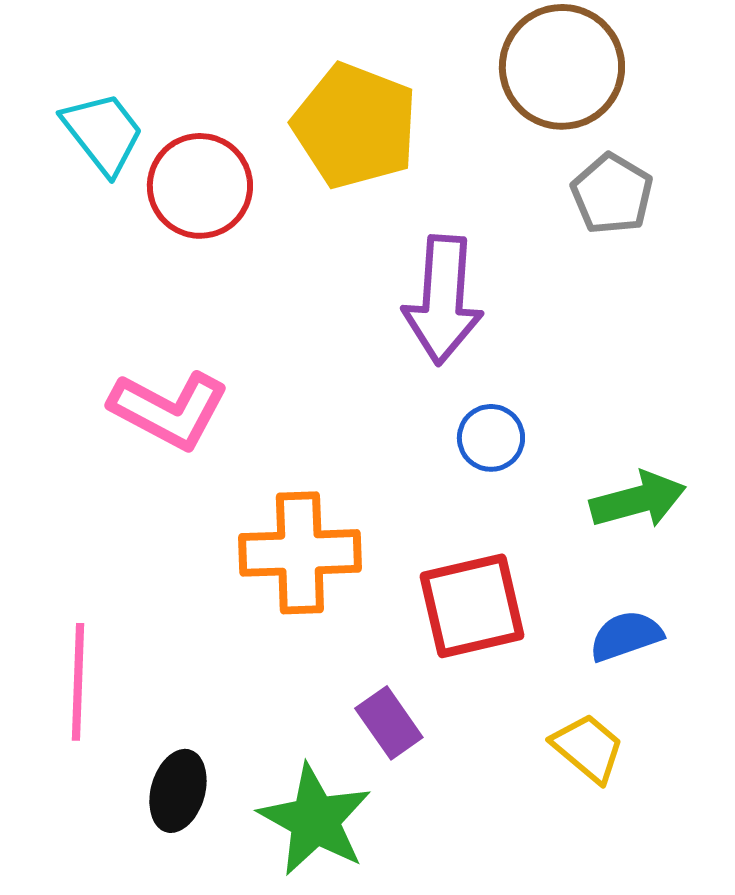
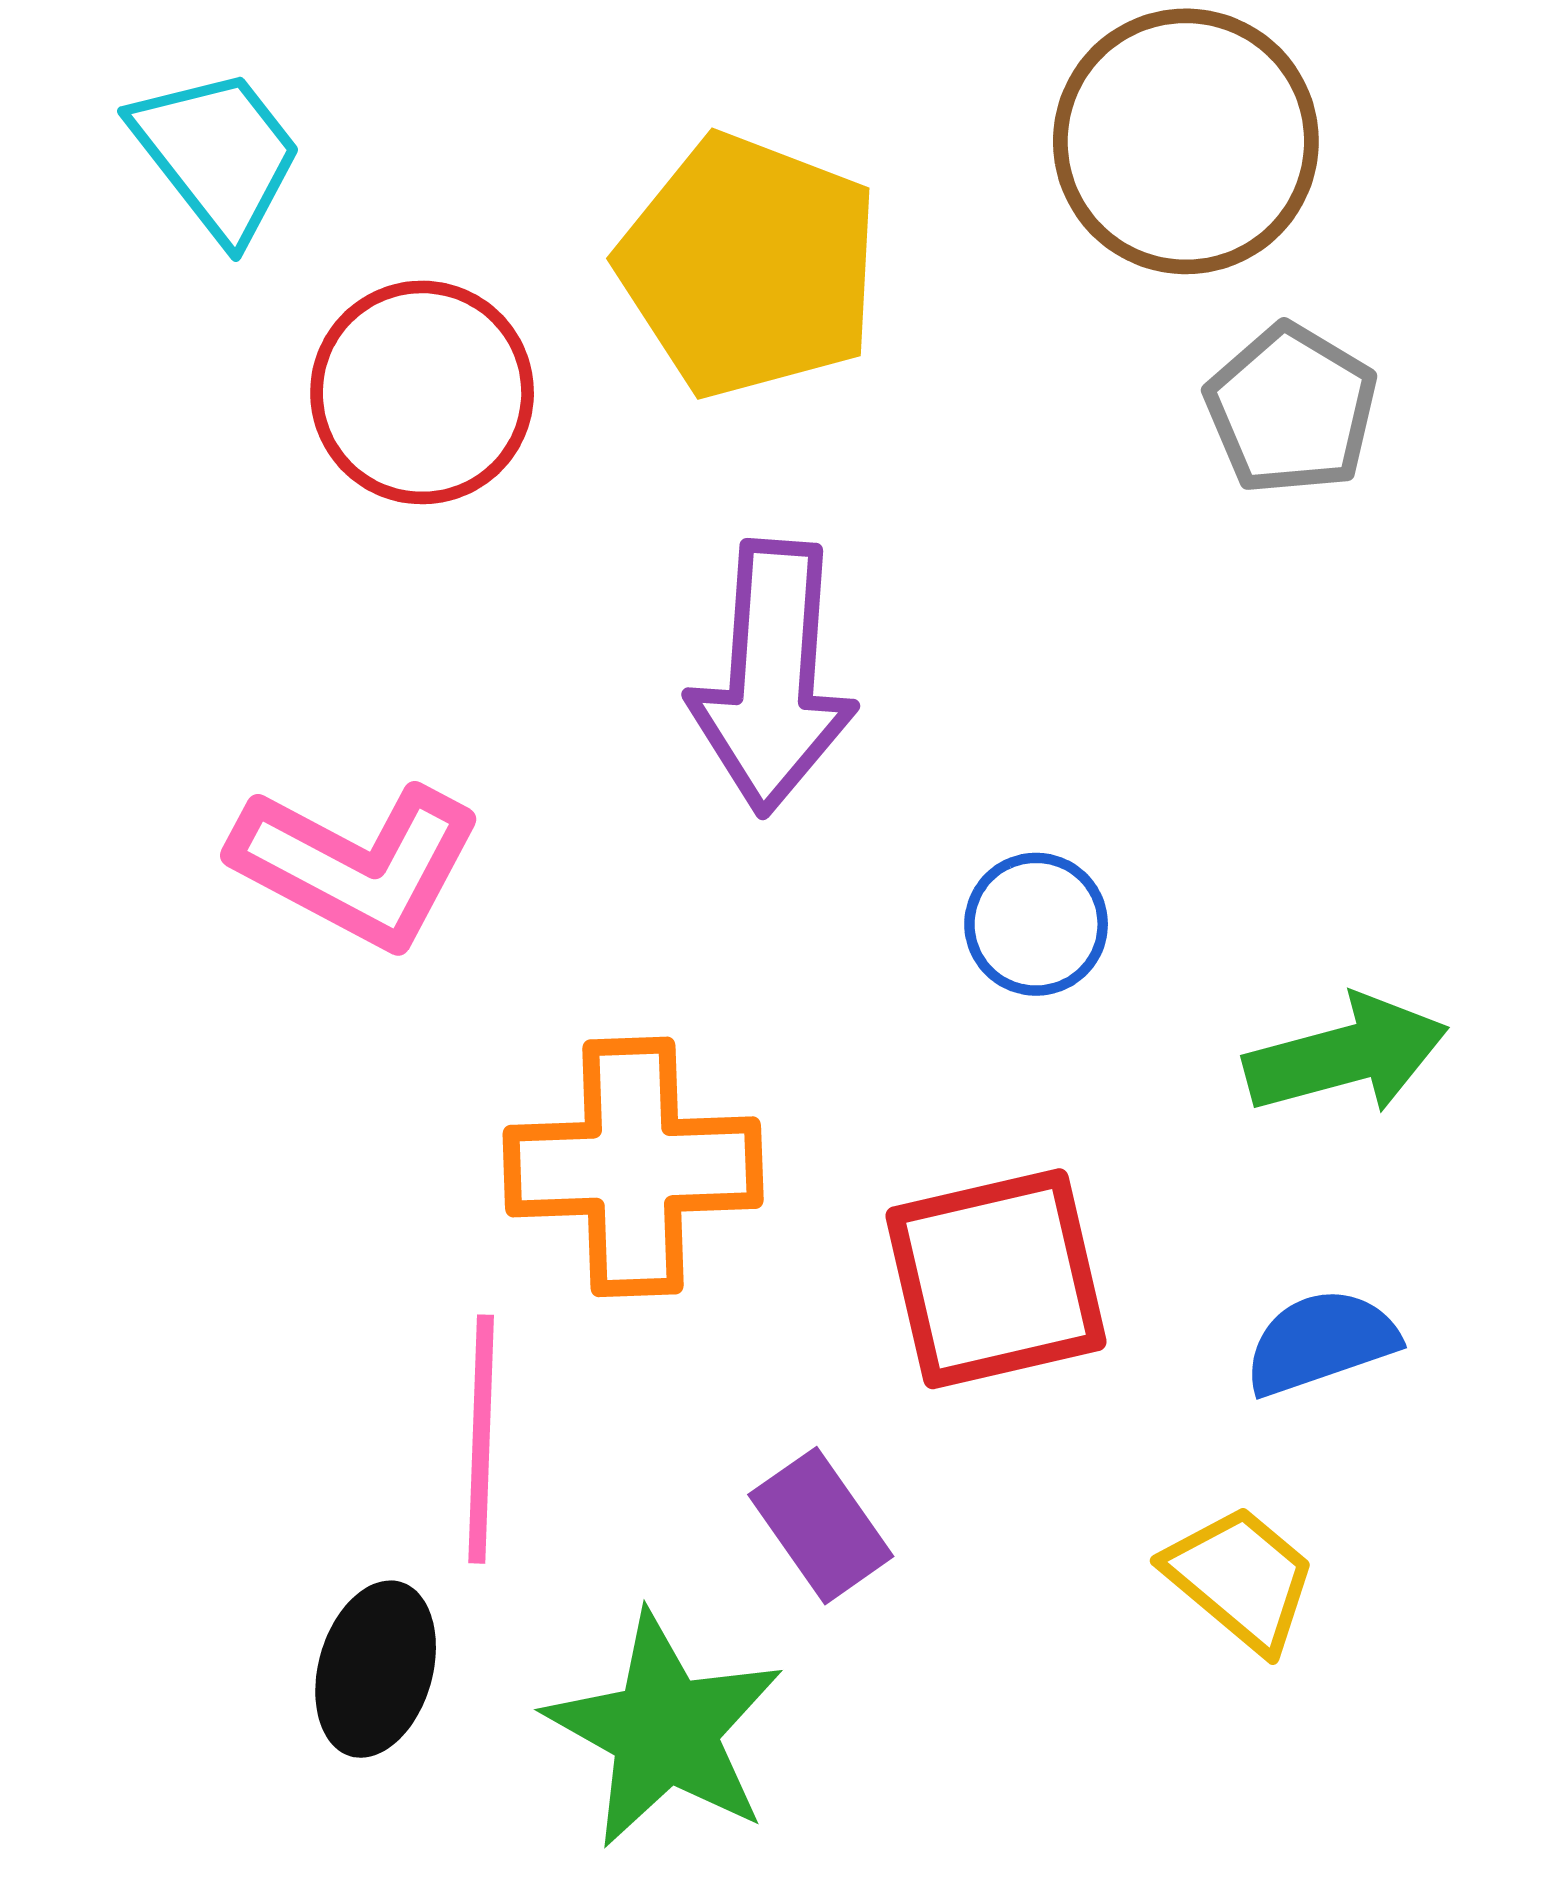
cyan trapezoid: (103, 133) -> (217, 154), moved
purple arrow: (443, 300) -> (772, 677), moved
pink line: (78, 682) -> (481, 1439), moved

